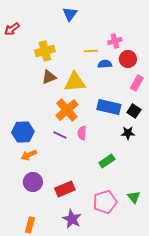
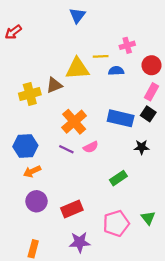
yellow cross: (45, 51) -> (30, 94), moved
red circle: (128, 59) -> (152, 65), moved
yellow triangle: (75, 82) -> (77, 69), moved
black square: (134, 111) -> (148, 114), moved
pink semicircle: (82, 133) -> (91, 147), turned -120
purple star: (72, 219) -> (80, 242), turned -30

